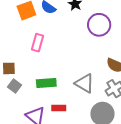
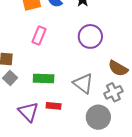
purple circle: (99, 25) -> (90, 36), moved

